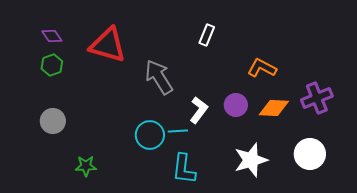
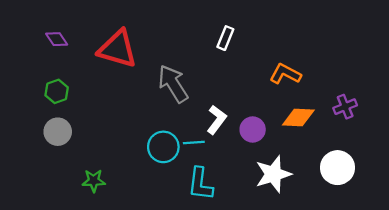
green hexagon: (52, 65) -> (57, 91), moved
purple cross: (317, 98) -> (345, 107), size x0.7
purple circle: (236, 105) -> (253, 129), moved

